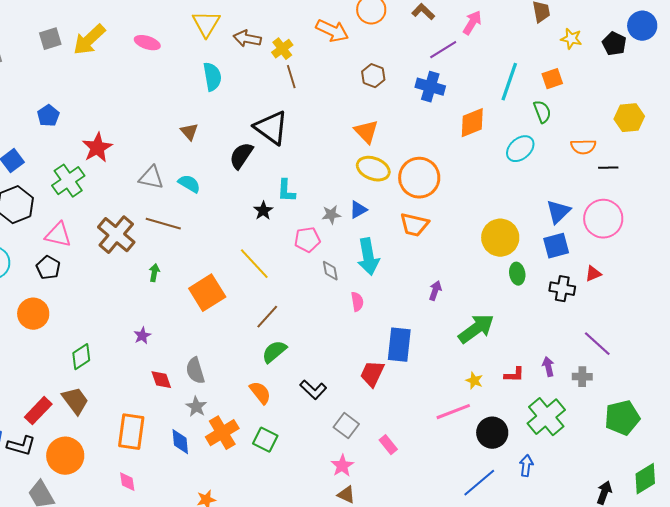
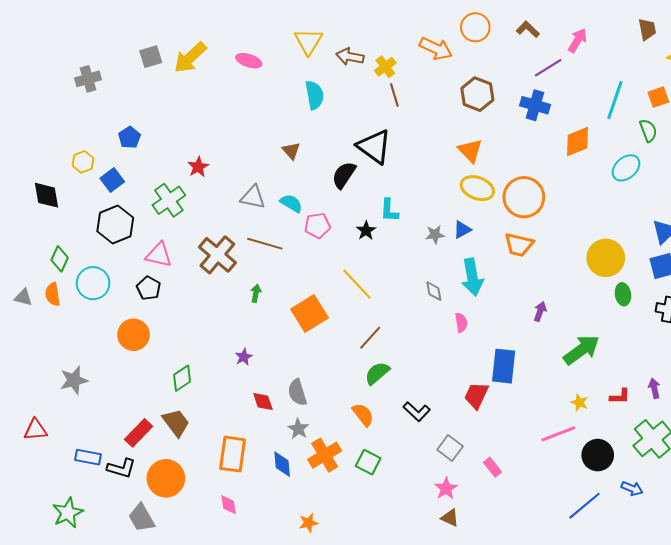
brown hexagon: (373, 76) -> (477, 94), size x1.4
blue pentagon: (48, 116) -> (129, 138), moved
red star: (97, 148) -> (198, 167), size x0.7
pink pentagon: (307, 240) -> (318, 226), moved
blue arrow: (526, 466) -> (632, 488), turned 105

